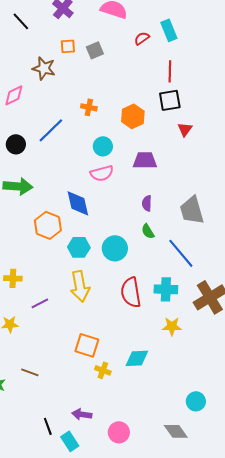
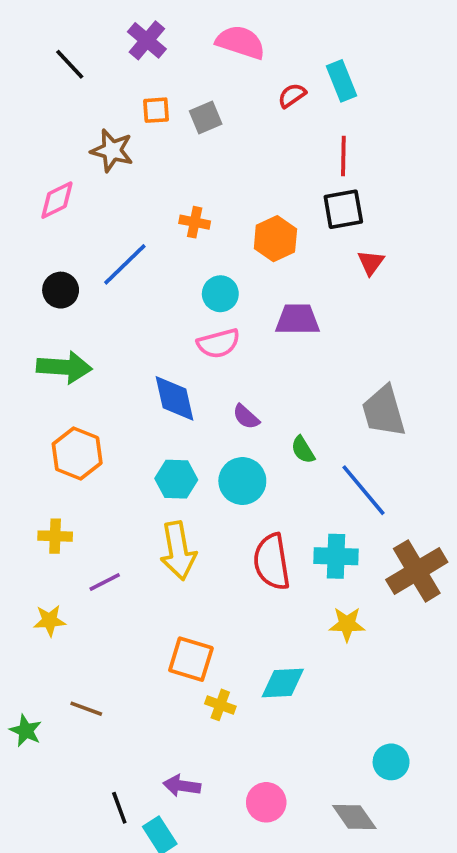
purple semicircle: (147, 203) -> (246, 417), moved, turned -49
orange hexagon: (48, 225) -> (77, 453), moved
pink circle: (119, 432) -> (266, 802), moved

